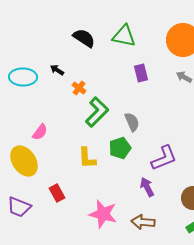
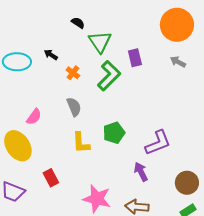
green triangle: (124, 36) -> (100, 42), moved, turned 45
black semicircle: (84, 38) -> (78, 23), size x0.6
green L-shape: (97, 112) -> (109, 76), moved
gray semicircle: (132, 122) -> (74, 107), moved

